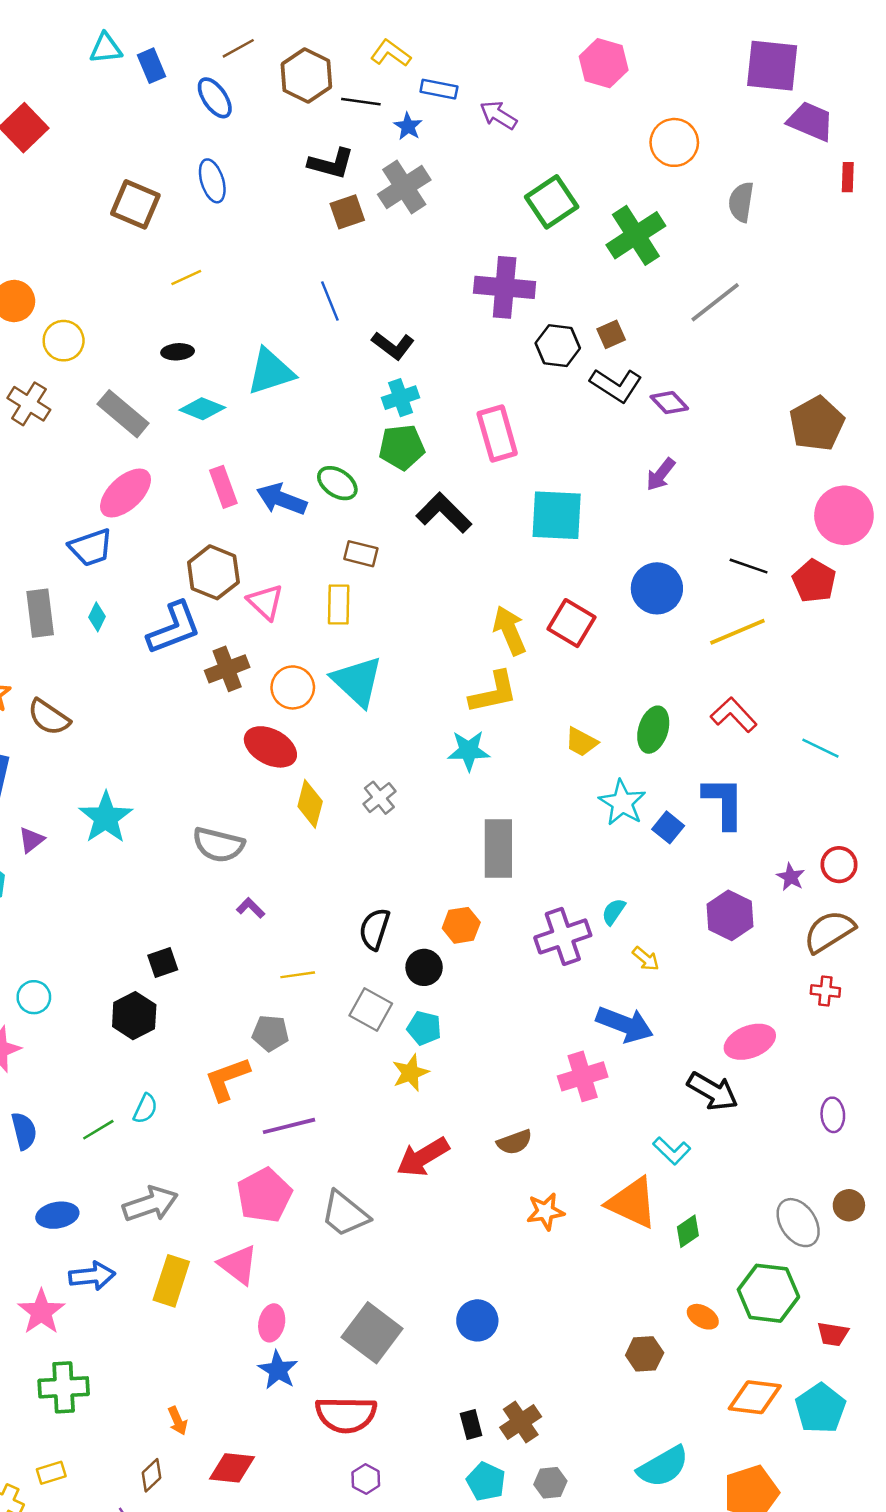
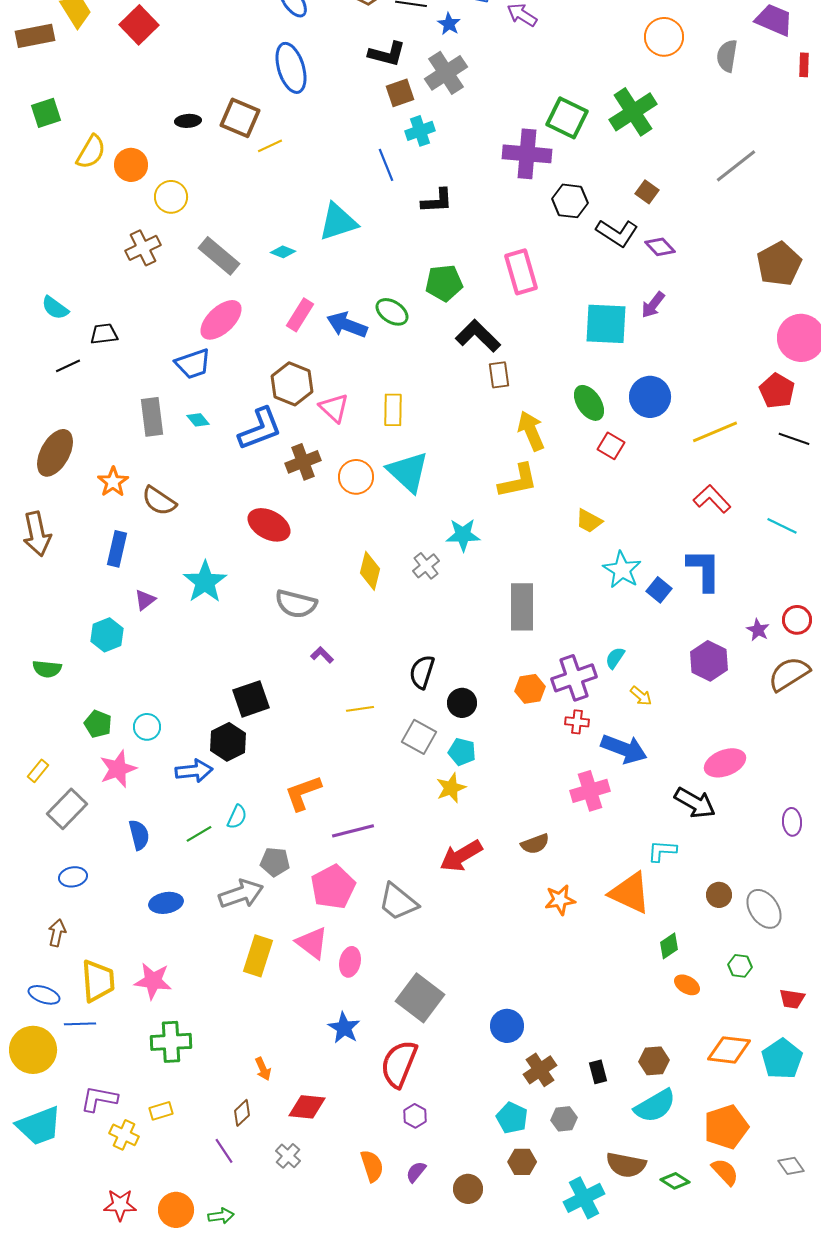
blue ellipse: (212, 181) -> (291, 68), size x1.4
green square: (552, 202) -> (567, 118), moved, turned -30
gray semicircle: (741, 202) -> (727, 56), moved
brown square: (135, 204) -> (240, 118), moved
gray line: (715, 302) -> (736, 166), moved
brown square: (611, 334) -> (647, 192), moved, turned -30
black L-shape: (393, 346) -> (437, 201), turned -40
black ellipse: (178, 352) -> (188, 121), moved
cyan cross: (401, 398) -> (420, 131), moved
brown cross: (29, 404) -> (143, 248), turned 32
cyan diamond: (202, 409) -> (283, 252), size x0.7
pink rectangle: (223, 487) -> (300, 315), turned 52
cyan square: (557, 515) -> (606, 324), moved
brown rectangle: (361, 554) -> (499, 375), moved, turned 68
black line: (749, 566) -> (794, 439), moved
cyan diamond: (97, 617) -> (198, 420), turned -65
red square: (571, 623) -> (611, 446), moved, size x0.7
green ellipse: (653, 730) -> (589, 403), moved, turned -51
red ellipse: (270, 747) -> (269, 525), moved
cyan star: (469, 751) -> (463, 535), moved
orange hexagon: (461, 925) -> (530, 689), moved
black square: (163, 962) -> (251, 699), size x1.5
red cross: (825, 991) -> (577, 722), moved
gray pentagon: (270, 1033) -> (275, 862), moved
cyan L-shape: (672, 1151) -> (662, 851), turned 140
brown circle: (849, 1205) -> (719, 895), moved
green diamond: (688, 1231) -> (669, 946), moved
blue arrow: (92, 1276) -> (194, 771), moved
green hexagon: (768, 1293) -> (740, 966), size x0.5
pink star: (41, 1312) -> (153, 981), turned -30
blue circle: (477, 1320) -> (507, 1026), moved
pink ellipse: (272, 1323) -> (350, 962), moved
brown hexagon: (645, 1354) -> (654, 1061), moved
red semicircle: (346, 1415) -> (399, 1064), turned 111
black rectangle: (471, 1425) -> (598, 1072), moved

